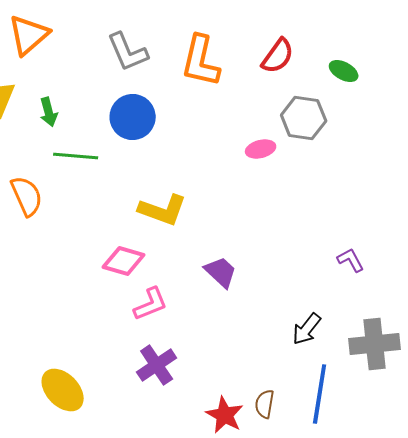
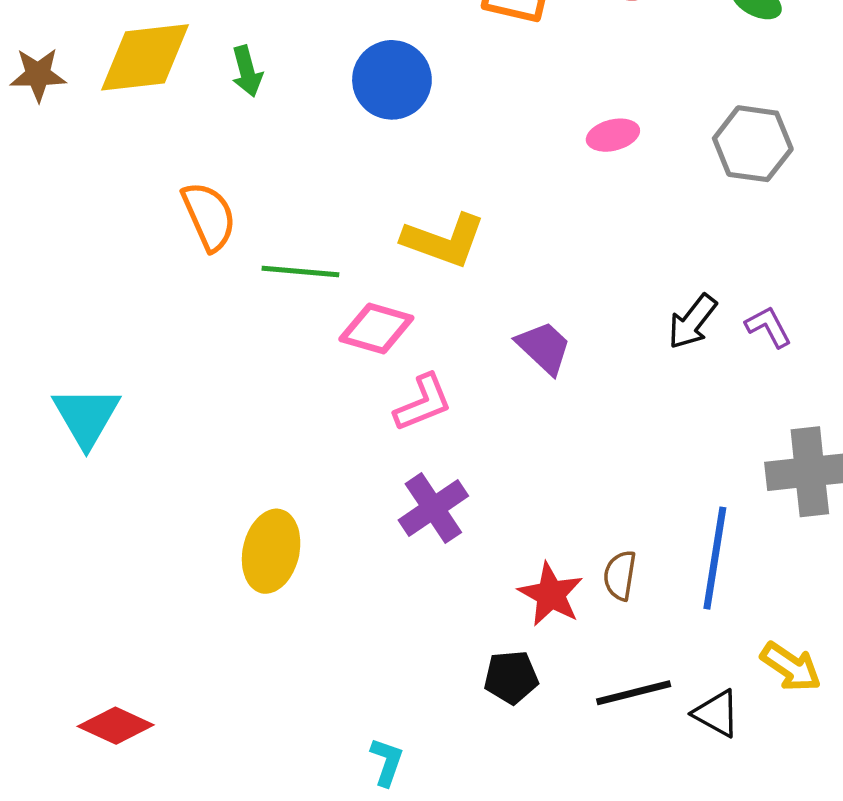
gray hexagon: (304, 118) -> (753, 144), moved
green line: (76, 156) -> (300, 271), moved
black arrow: (307, 329) -> (692, 322), moved
yellow ellipse: (63, 390) -> (271, 551), turned 57

